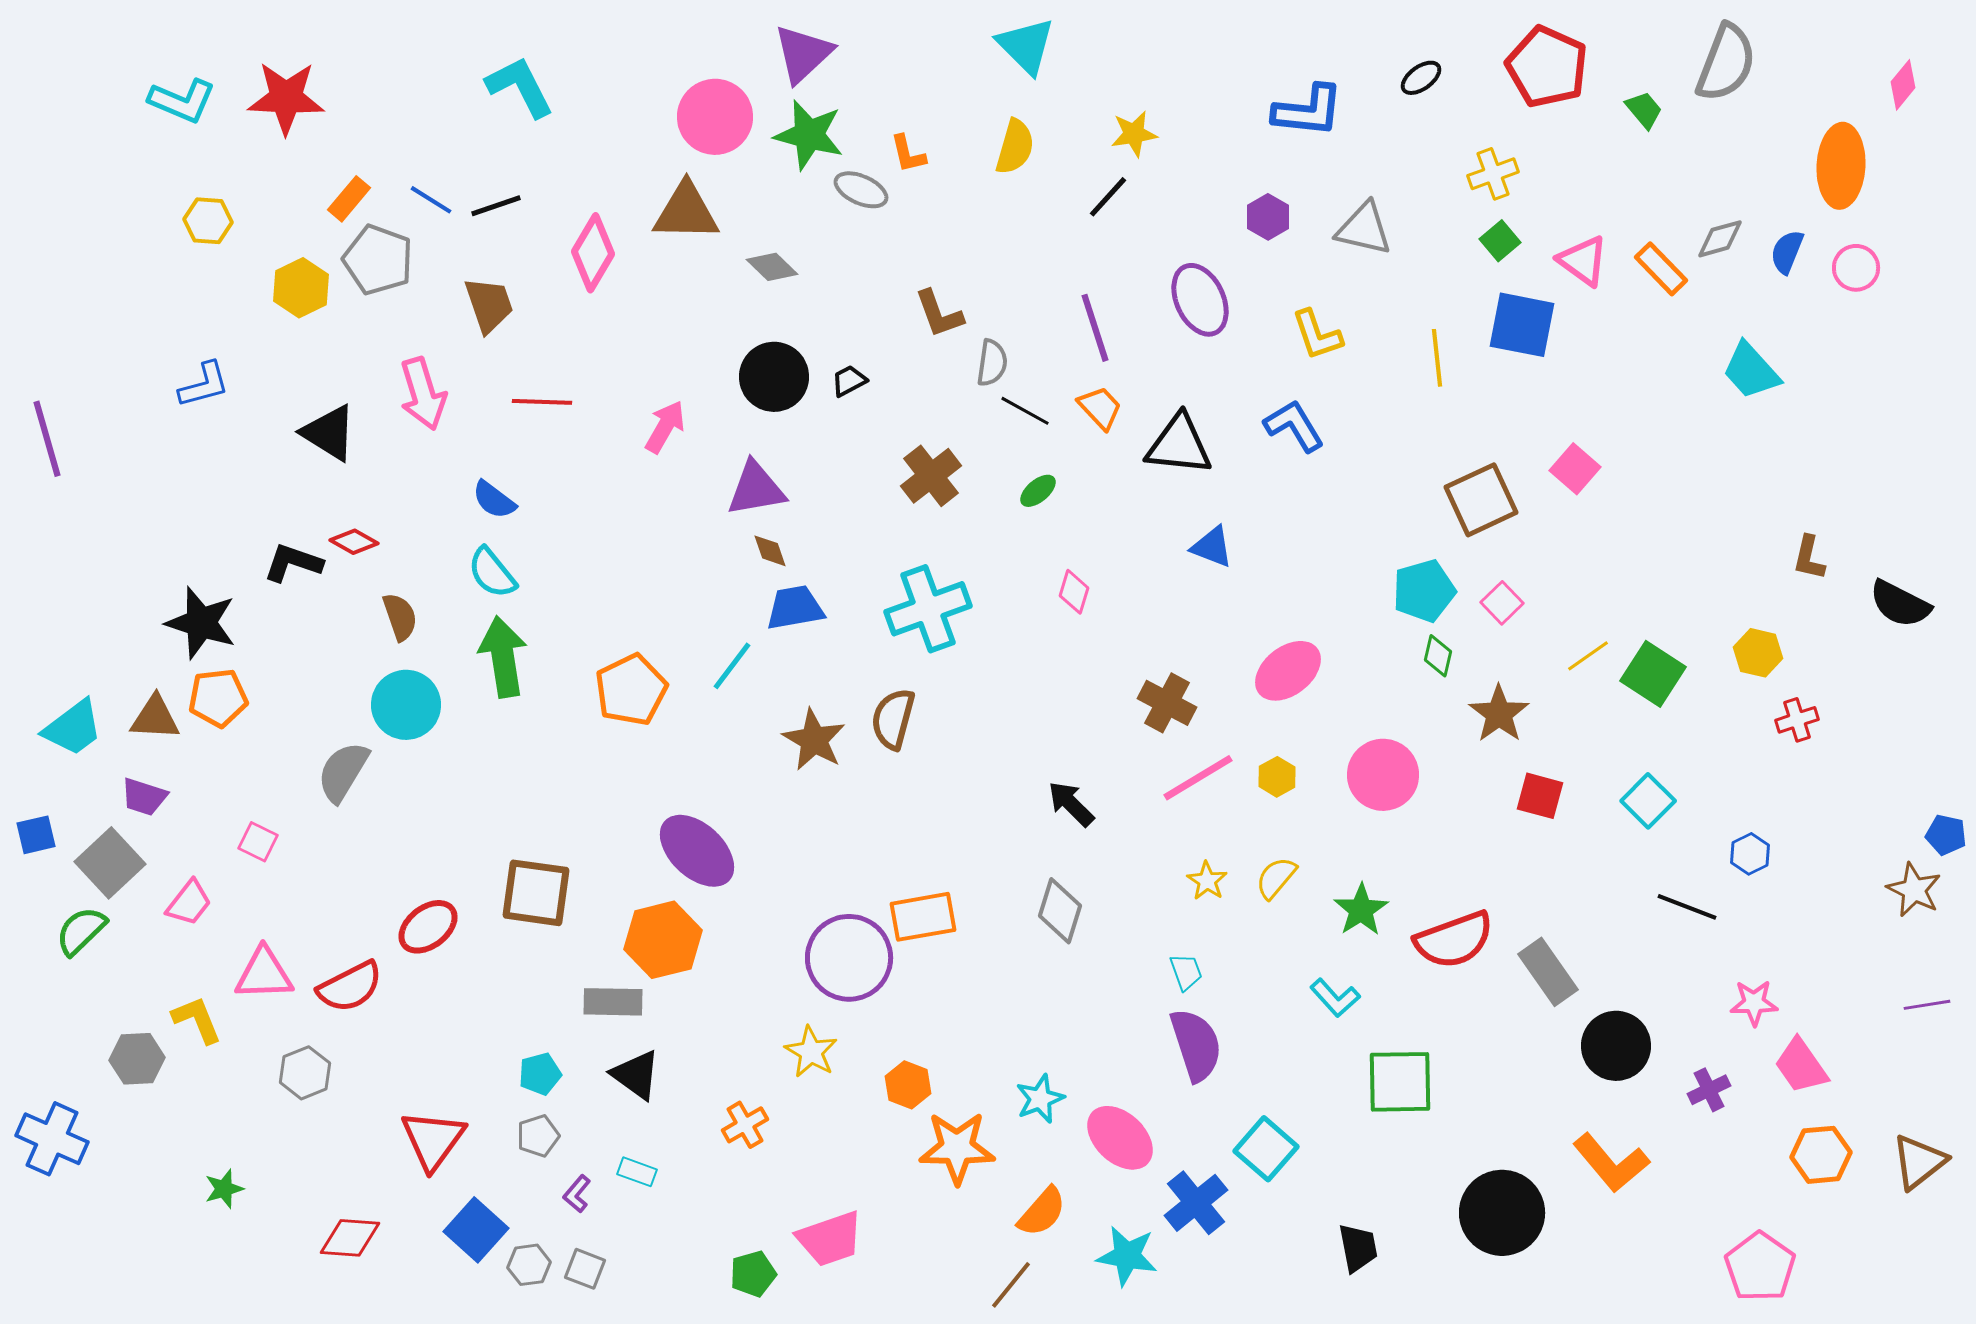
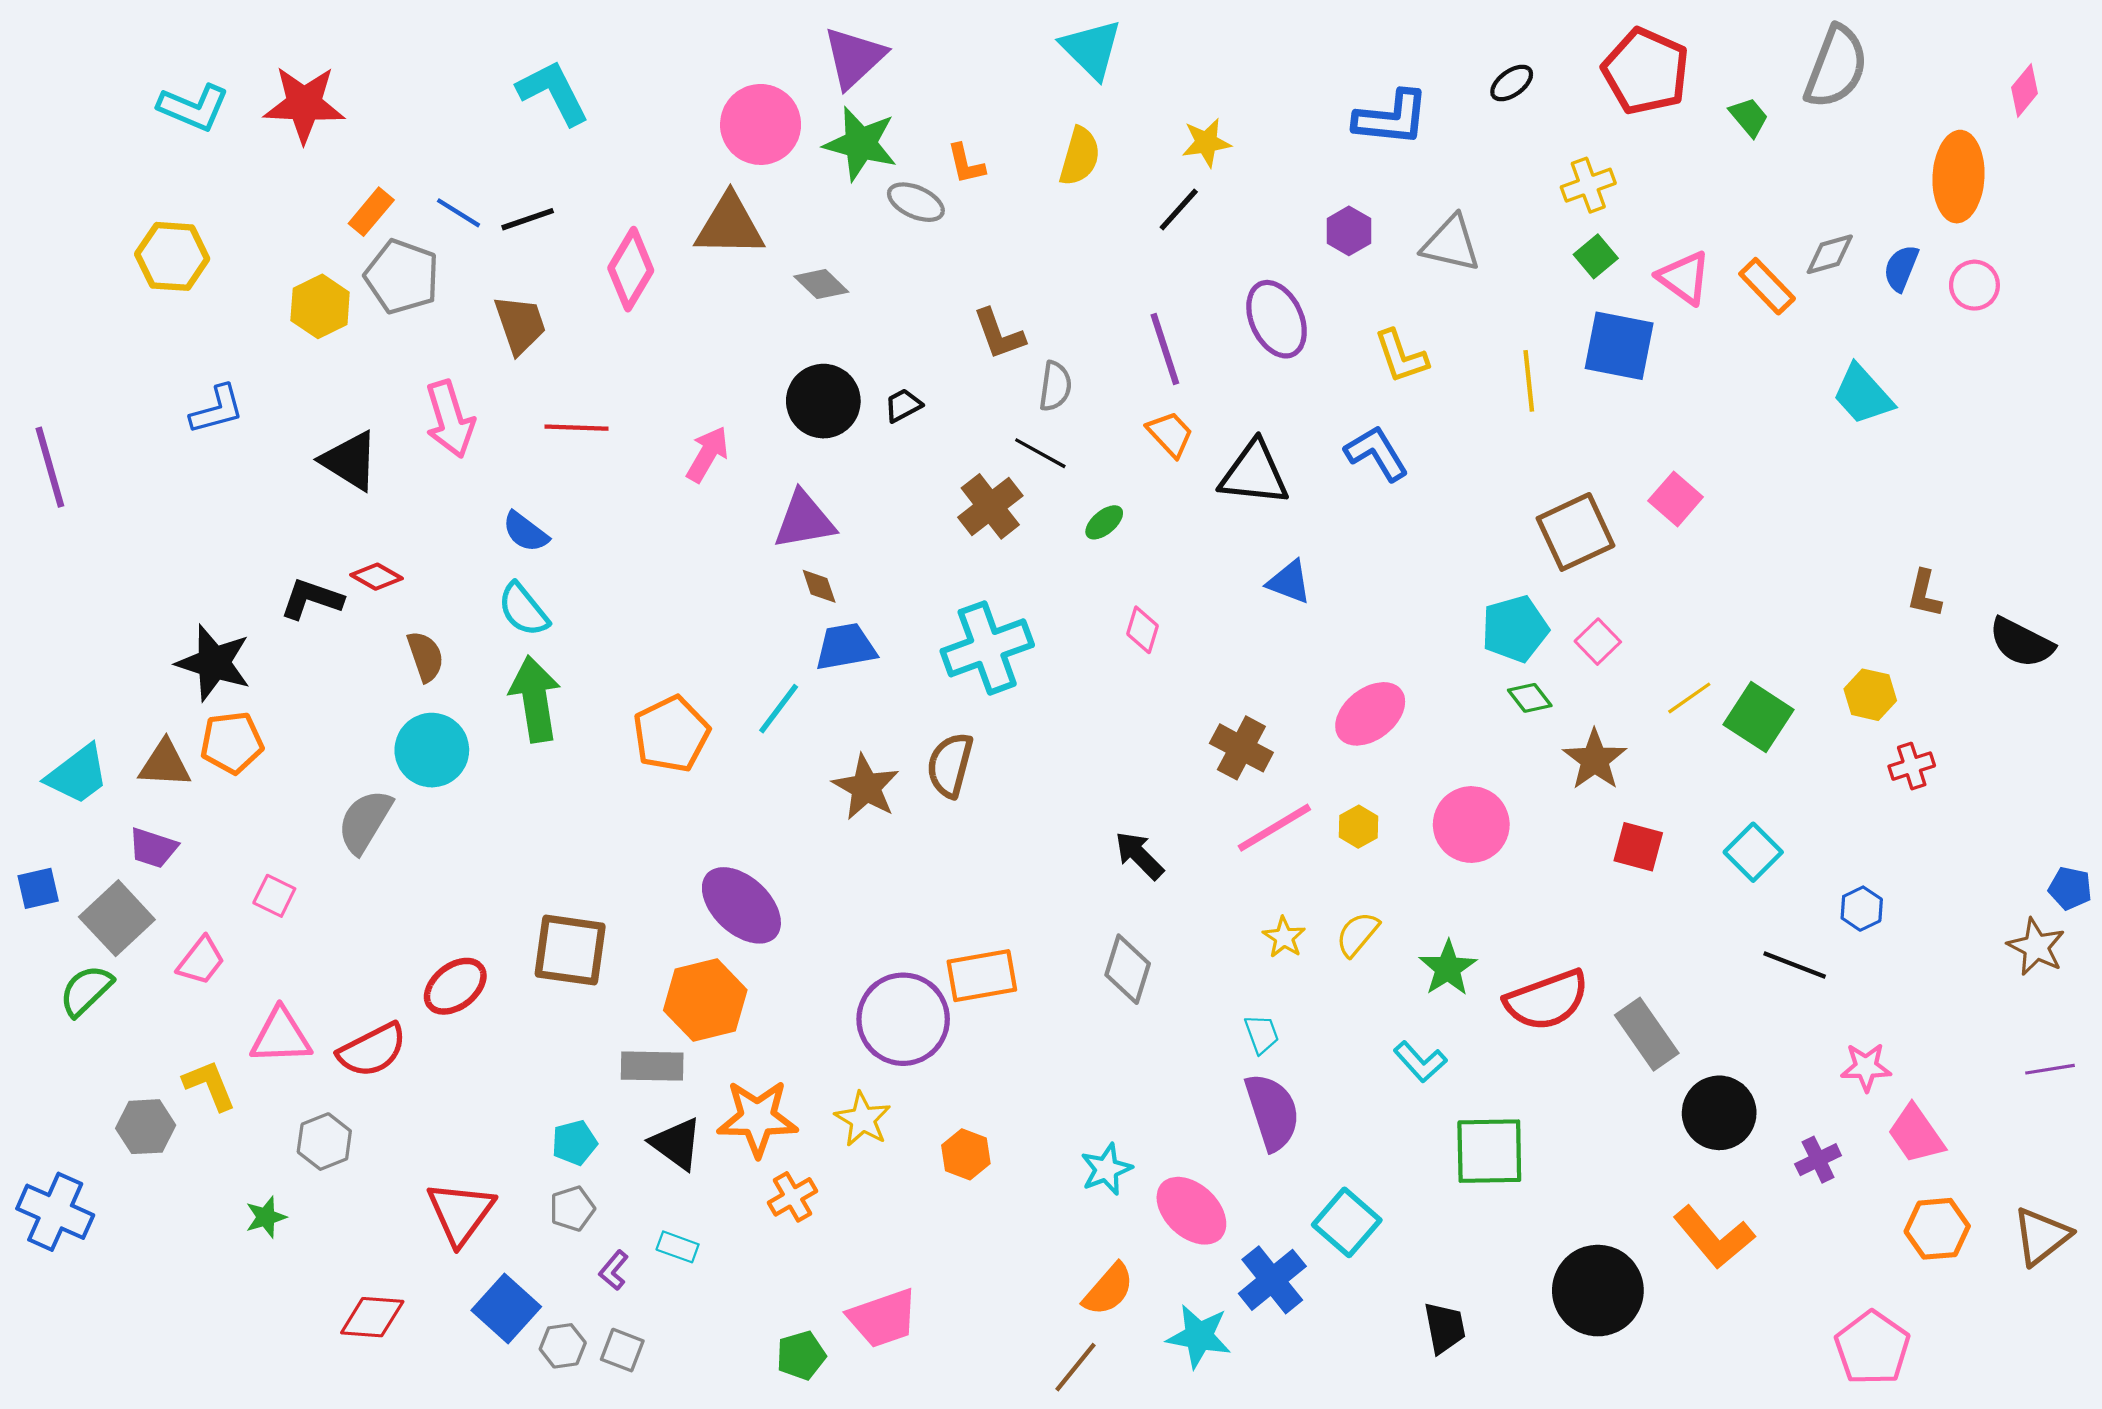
yellow hexagon: (208, 221) -> (172, 256), moved, size x1.4
black line: (1025, 411) -> (1040, 453), moved
green diamond: (1438, 656) -> (1530, 698), turned -51
orange star: (957, 1148) -> (757, 1118), moved
green star: (224, 1189) -> (266, 1217), moved

